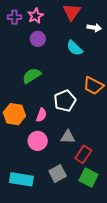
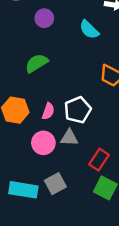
white pentagon: (65, 101) -> (78, 110), moved
gray triangle: (68, 137) -> (69, 138), moved
gray square: (58, 174) -> (55, 184), moved

